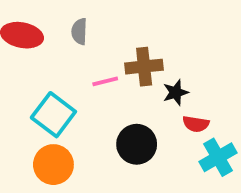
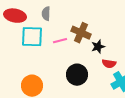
brown cross: (144, 67) -> (81, 33), turned 30
cyan square: (53, 115) -> (32, 37), moved, turned -35

